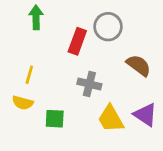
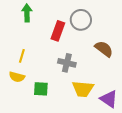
purple triangle: (145, 115) -> (109, 99), moved
yellow trapezoid: (111, 119) -> (83, 89), turned -55

